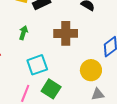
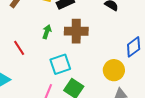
brown cross: (66, 33) -> (76, 31), moved

